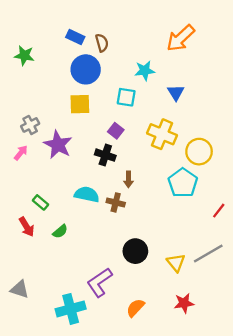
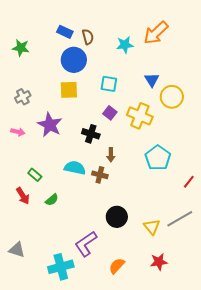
cyan star: (145, 71) -> (125, 45), moved
gray cross: (30, 125) -> (23, 97), moved
purple square: (116, 131) -> (110, 113), moved
yellow circle: (199, 152) -> (172, 97), moved
pink arrow: (21, 153) -> (18, 132), turned 64

